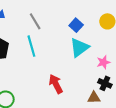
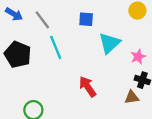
gray line: (35, 21) -> (42, 20), moved
blue square: (76, 25) -> (86, 19), moved, turned -32

